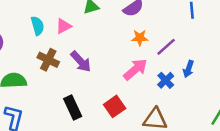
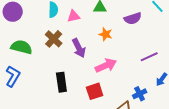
orange star: (140, 38) -> (106, 34), moved
pink arrow: (135, 69) -> (106, 65), moved
blue cross: (166, 80) -> (140, 94), moved

